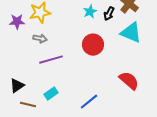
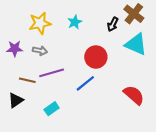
cyan star: (90, 12) -> (75, 22), moved
purple star: (17, 22) -> (15, 49), moved
blue line: (89, 102) -> (85, 83), moved
brown line: (28, 105) -> (27, 80), moved

